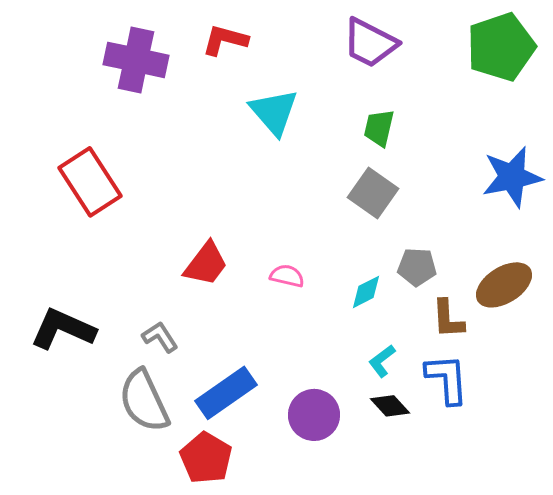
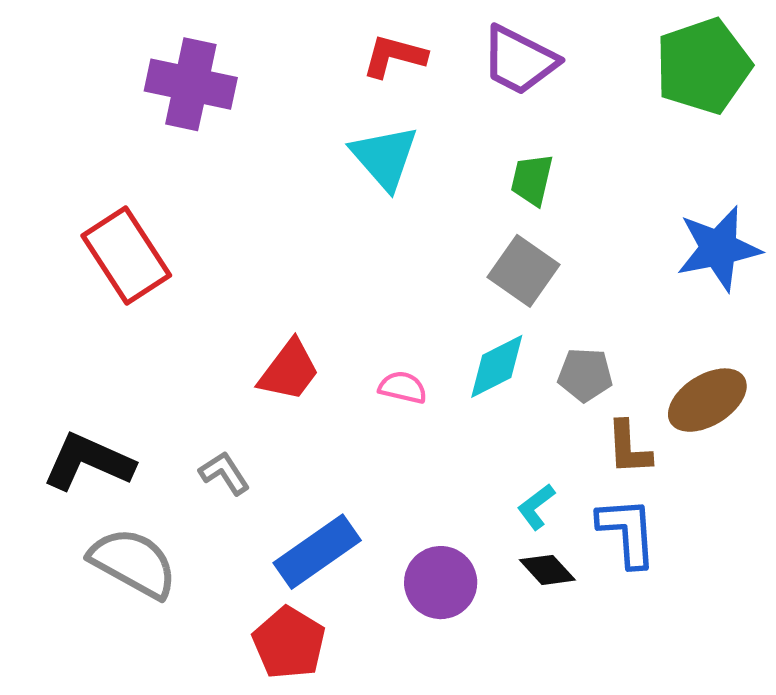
red L-shape: (225, 40) -> (394, 56), moved
cyan diamond: (366, 292) -> (497, 366), moved, size x1.4
gray semicircle: (144, 401) -> (133, 563), moved, turned 144

